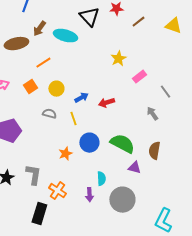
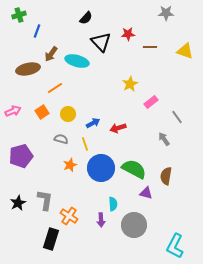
brown line: (138, 22) -> (150, 47), turned 40
blue circle: (89, 143) -> (101, 168), size x1.4
orange star: (65, 154) -> (70, 165), moved

